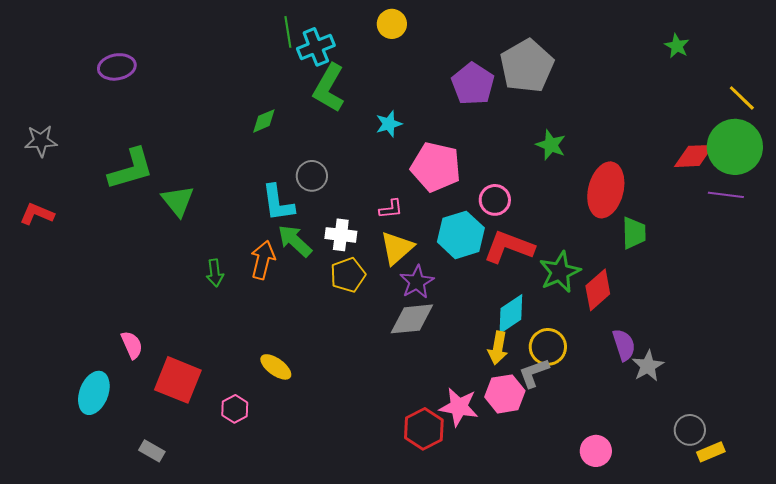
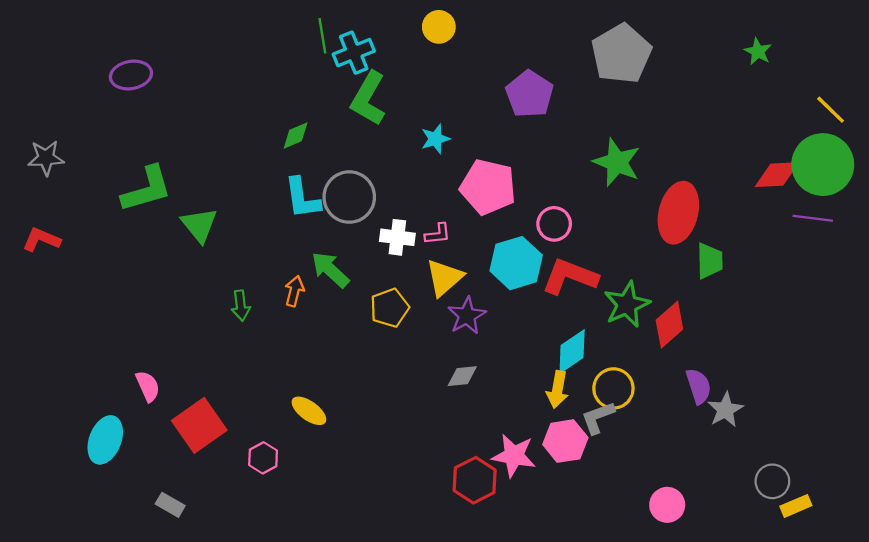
gray pentagon: (527, 66) -> (621, 54), moved
green star: (551, 145) -> (617, 162), size x1.4
gray circle: (312, 176) -> (349, 197), size x1.5
cyan L-shape: (278, 203) -> (302, 198), moved
white cross: (341, 235) -> (397, 237), moved
orange arrow: (263, 260) -> (294, 291), size x0.7
gray diamond: (412, 319) -> (462, 376), moved, size x0.6
red square: (178, 380) -> (199, 425), turned 33

